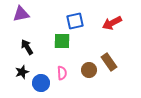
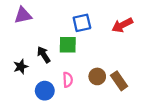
black arrow: (27, 47) -> (44, 55), moved
brown rectangle: (109, 62) -> (119, 81), moved
black star: (22, 72) -> (21, 67), moved

